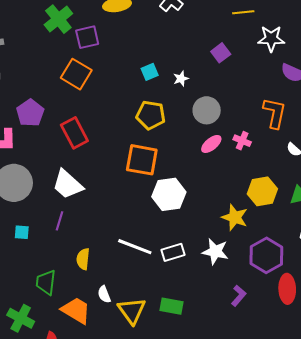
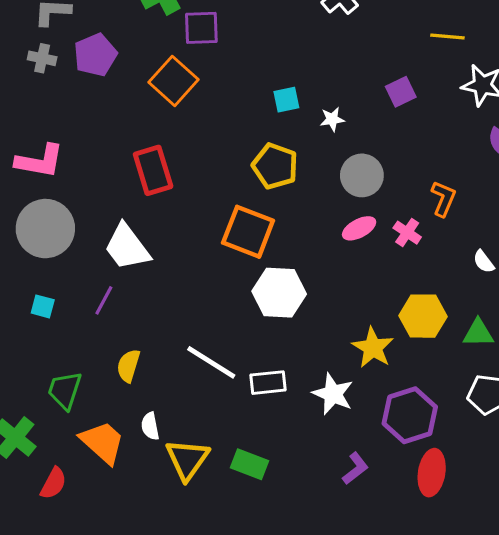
purple pentagon: (30, 113) -> (95, 55), moved
orange L-shape: (275, 113) -> (443, 199), moved, size x0.7

